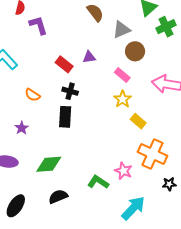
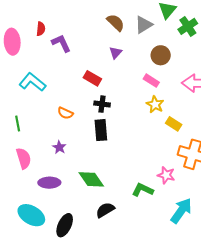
gray triangle: (121, 30) -> (144, 25), moved
purple triangle: (89, 57) -> (116, 53), moved, turned -32
green diamond: (49, 164) -> (91, 179), turned 68

